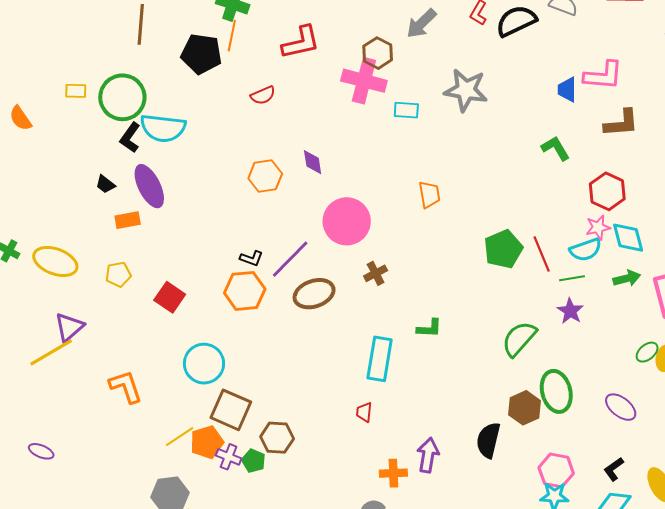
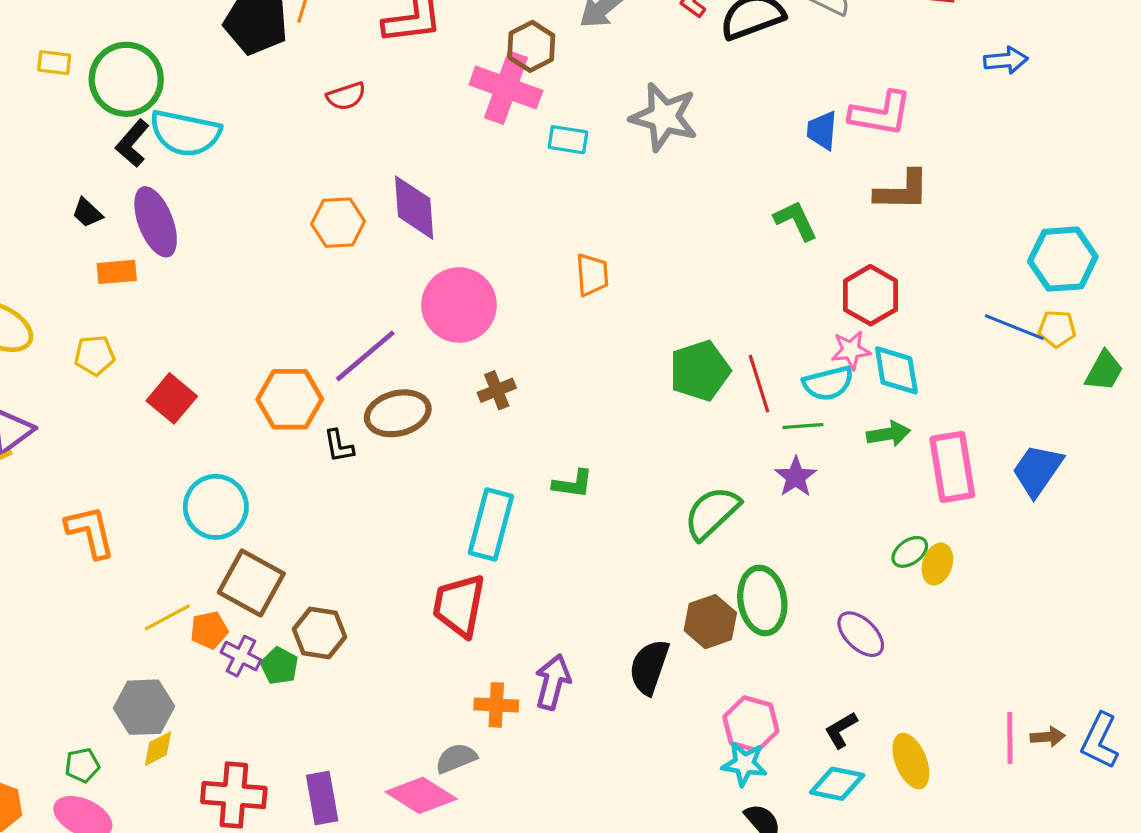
purple diamond: (313, 162) -> (414, 208), size x1.6
black L-shape: (251, 258) -> (339, 446), moved, turned 55
red trapezoid: (364, 412) -> (459, 605), size x2.0
orange pentagon: (207, 442) -> (209, 630), size x0.7

